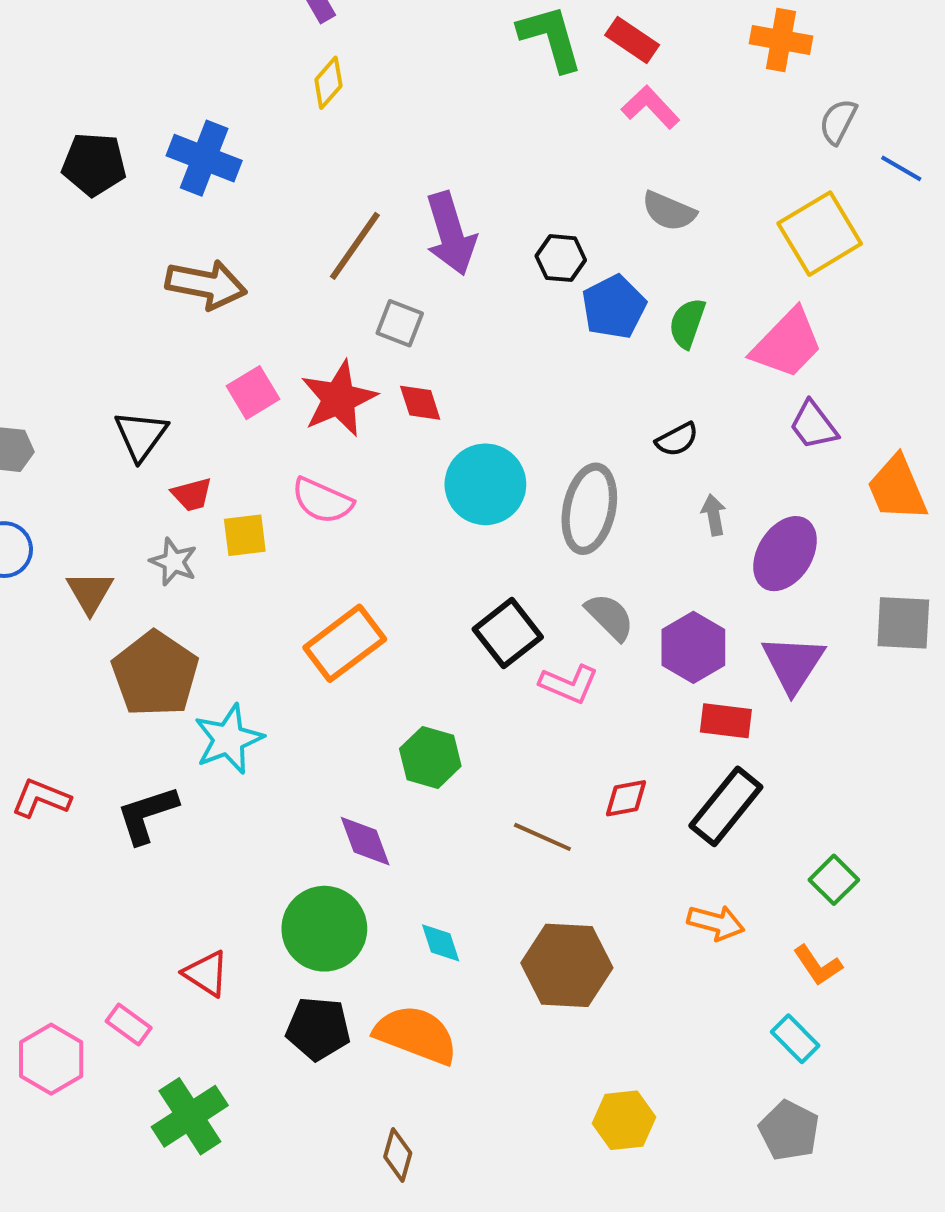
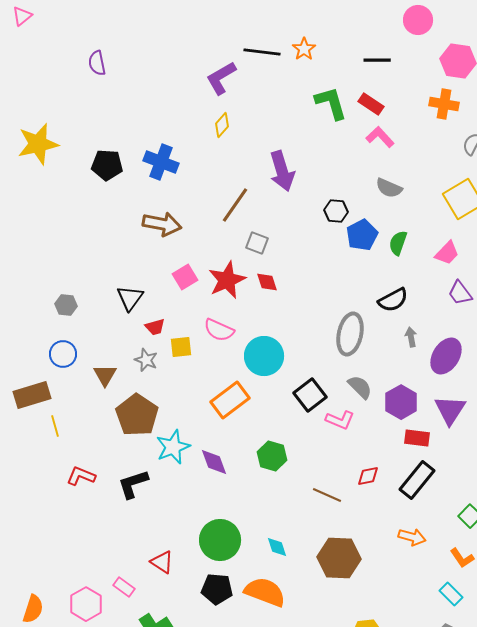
purple arrow: (451, 234) -> (282, 171), moved
pink trapezoid: (787, 344) -> (447, 253), size x0.7
black semicircle: (677, 439) -> (393, 300), size x1.4
cyan circle: (485, 484) -> (264, 356), moved
purple diamond: (365, 841) -> (214, 462), moved

